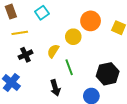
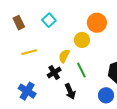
yellow line: (20, 33) -> (29, 52), moved
black cross: (25, 55) -> (54, 73), moved

